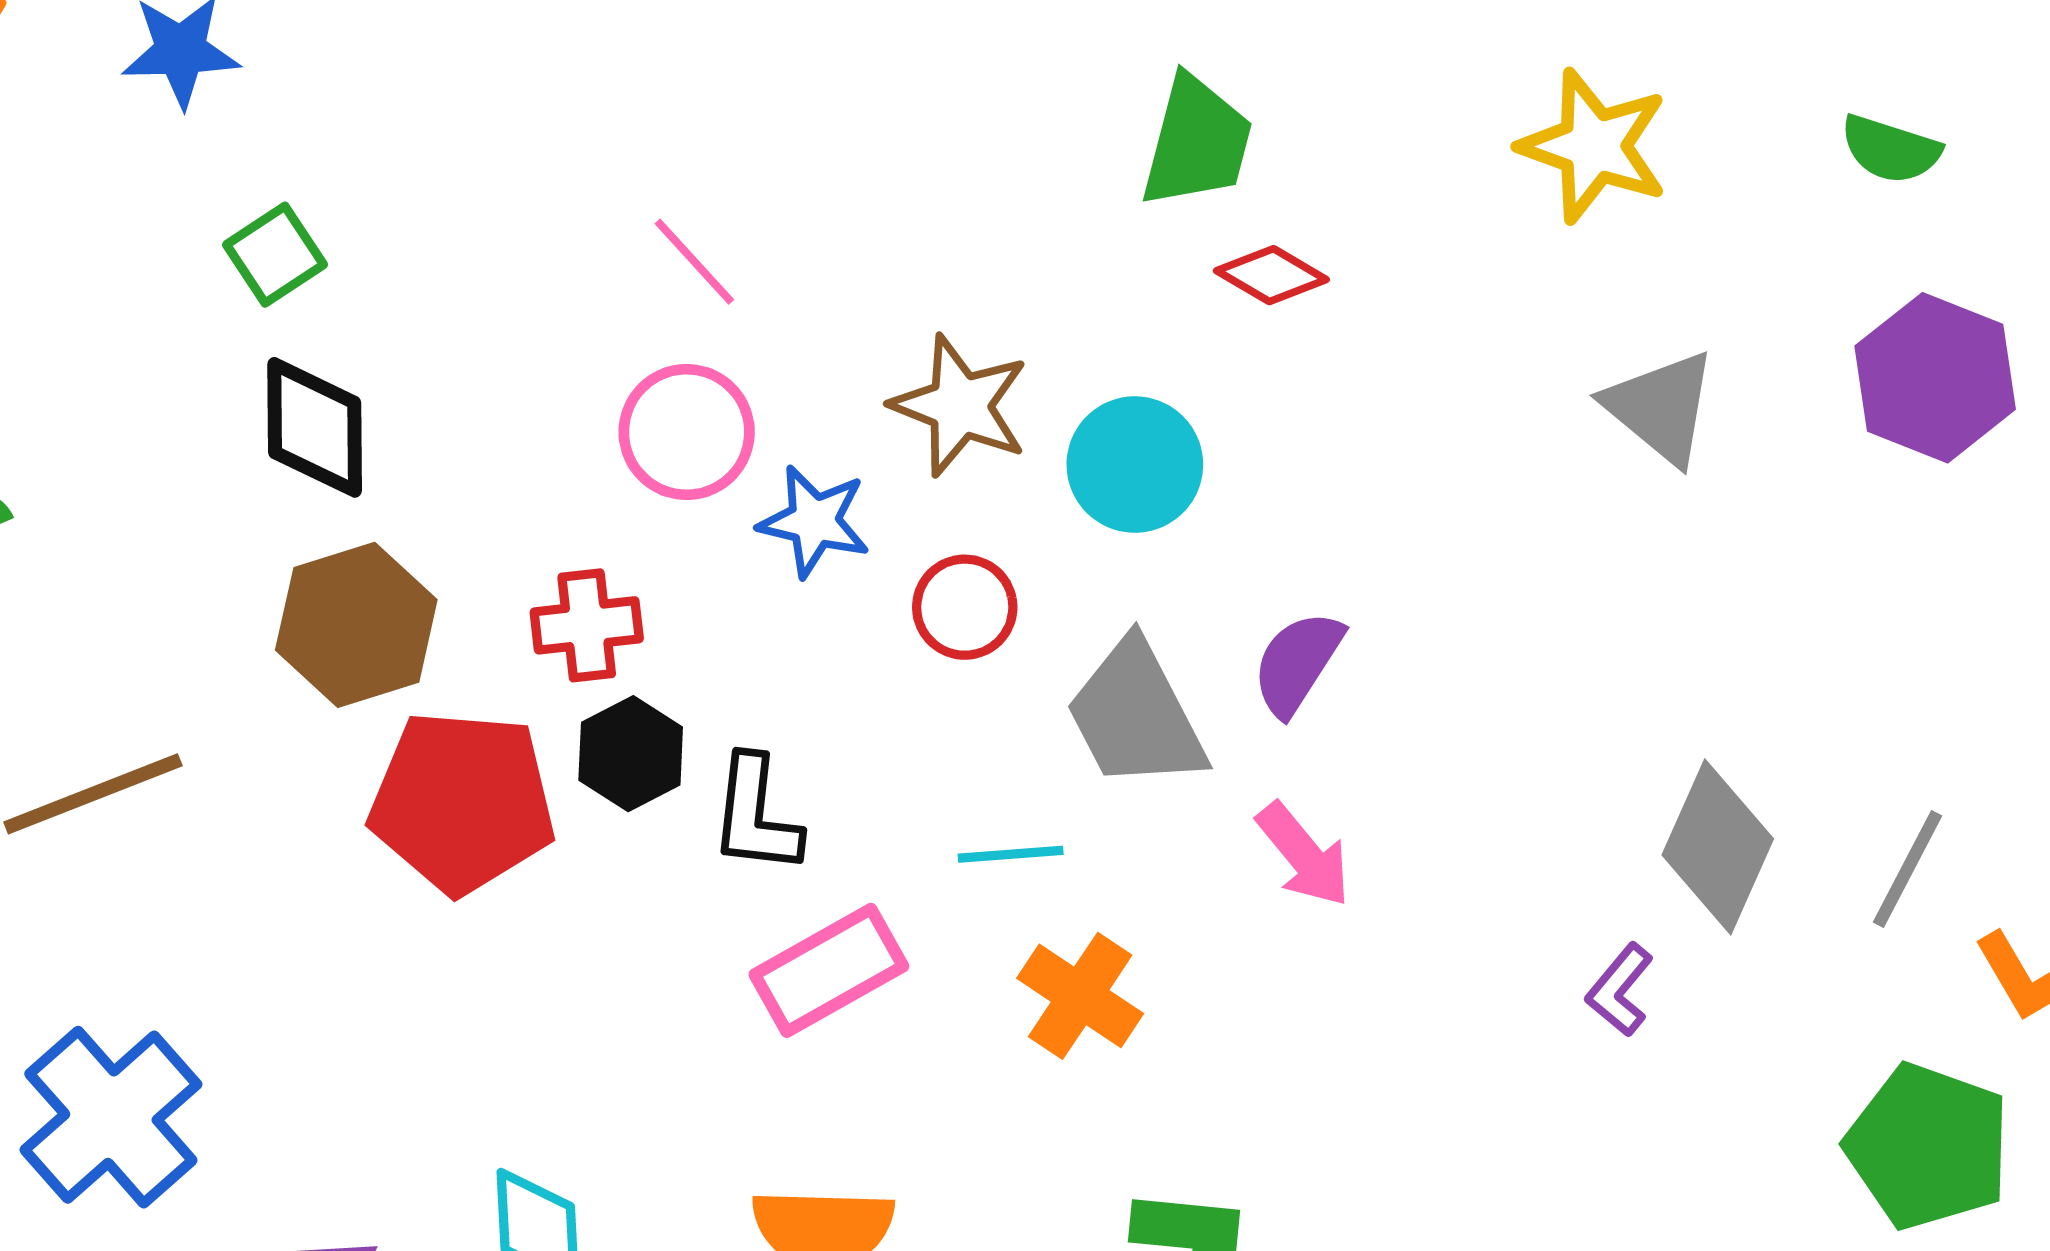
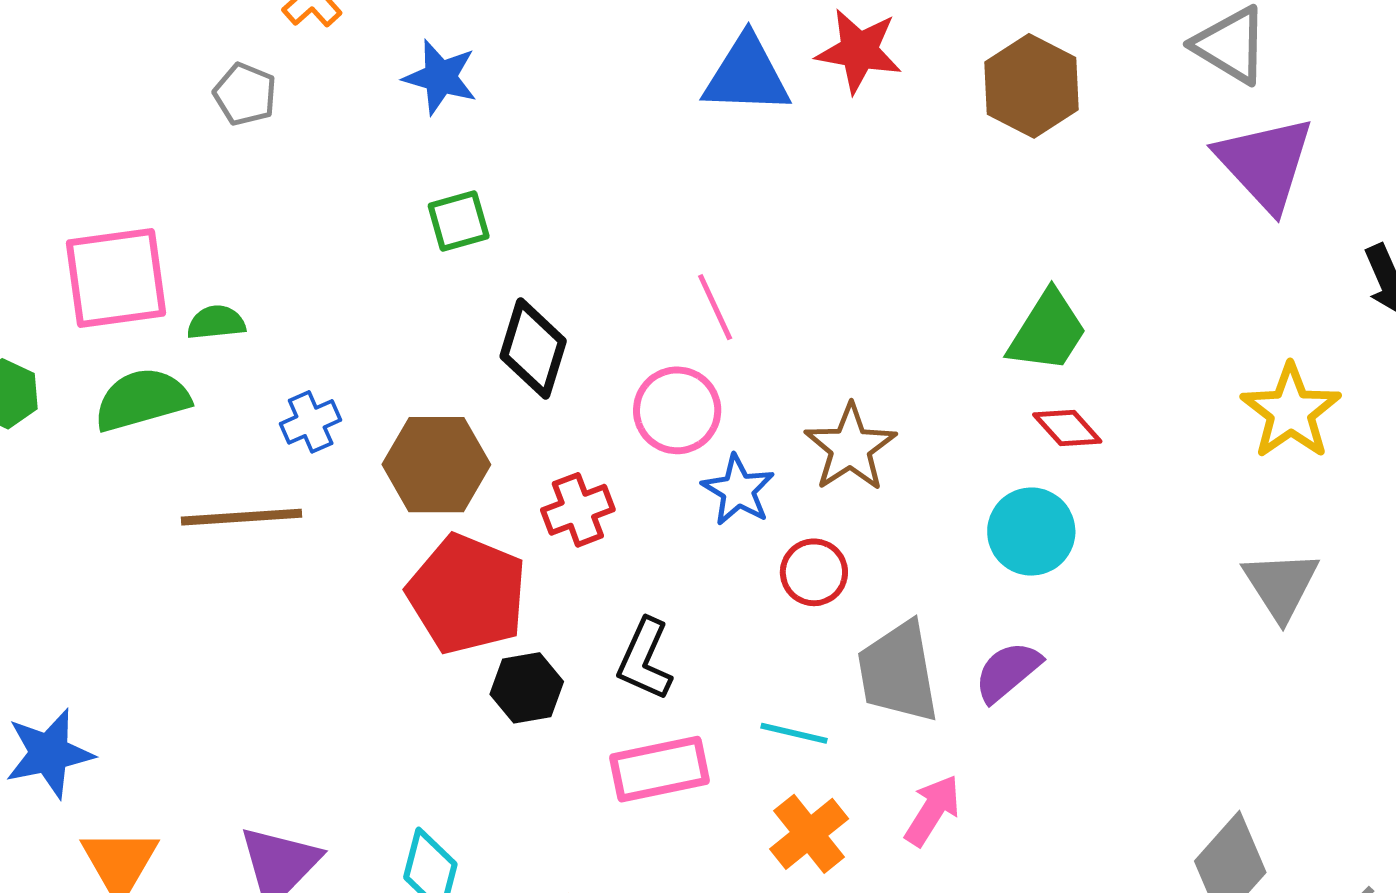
black diamond: (315, 427) -> (533, 349), moved
cyan circle: (1135, 465) -> (1031, 532), moved
red cross: (587, 625) -> (578, 510), turned -32
black hexagon: (631, 754) -> (527, 688), moved
pink arrow: (1304, 855) -> (932, 810), moved, turned -126
blue cross: (111, 1117) -> (311, 422), moved, size x0.5

